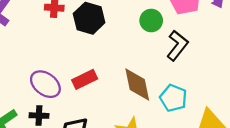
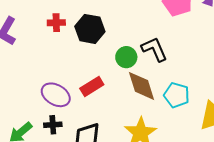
green circle: (151, 21) -> (126, 57), moved
black L-shape: (177, 45) -> (154, 49), moved, turned -56

